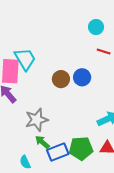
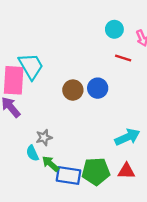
gray star: (37, 120) -> (44, 137), size x0.6
blue rectangle: (58, 152) -> (69, 175), turned 30
cyan semicircle: (25, 162) -> (32, 153), moved

